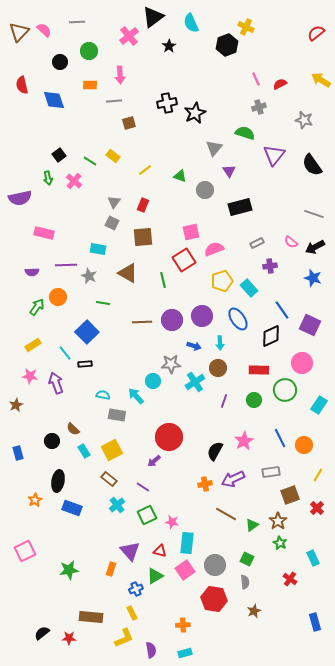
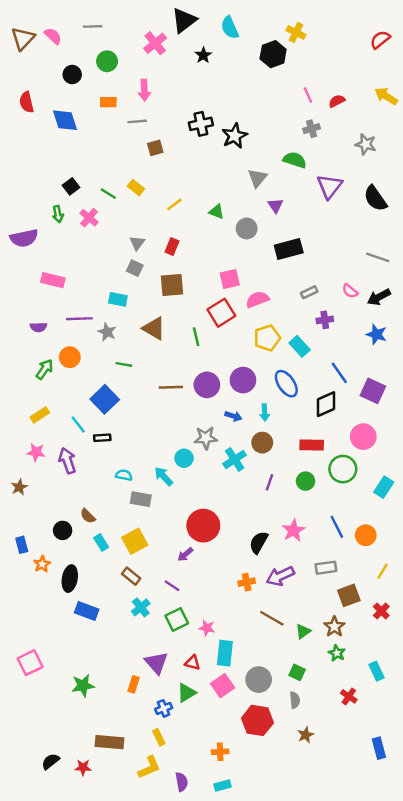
orange star: (35, 500) -> (42, 564), moved

